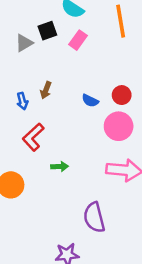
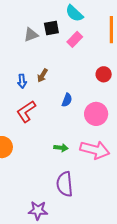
red circle: (122, 95) -> (104, 74), moved
blue semicircle: (90, 101) -> (67, 100), moved, turned -104
green arrow: (60, 167) -> (61, 148), moved

